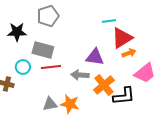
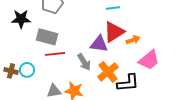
red triangle: (122, 38) -> (114, 32), moved
cyan circle: (23, 67) -> (27, 70), moved
gray arrow: (80, 75) -> (84, 62), turned -126

